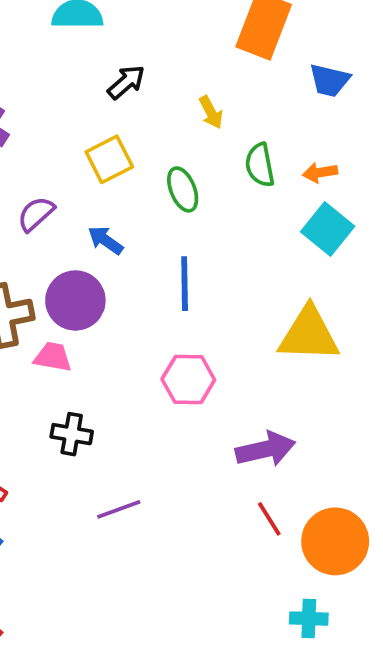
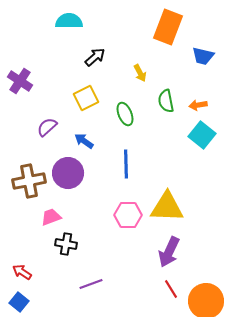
yellow triangle: (309, 334) -> (167, 207), moved
pink trapezoid: (53, 357) -> (51, 217), moved, turned -30
purple arrow: (266, 449) -> (169, 252), turned 128

